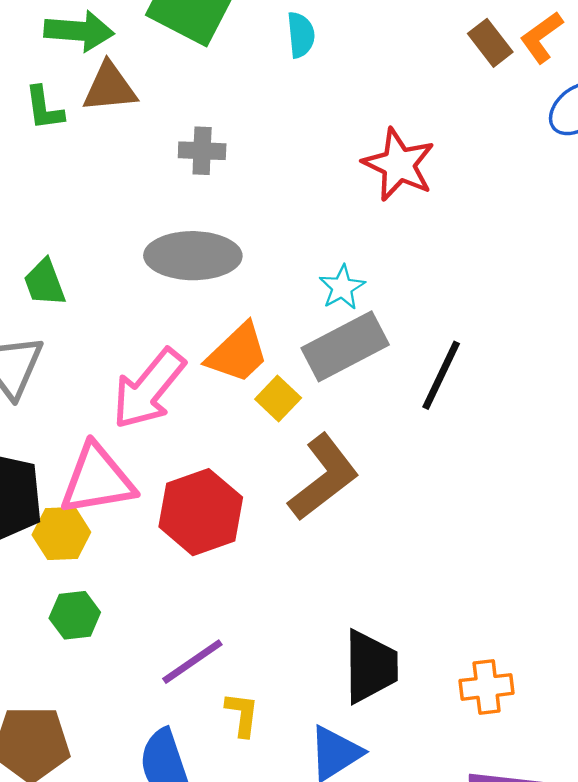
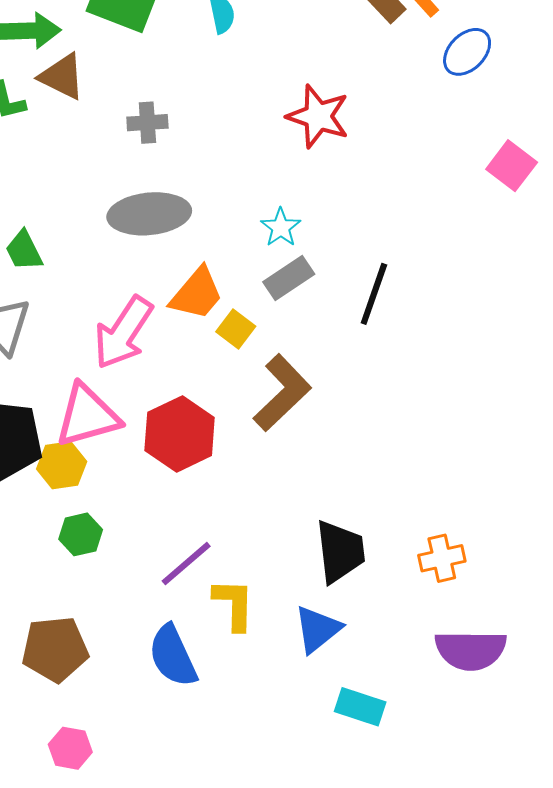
brown triangle: (110, 87) -> (62, 77), turned 38
gray rectangle: (345, 346) -> (289, 278), size x0.7
yellow L-shape: (242, 714) -> (234, 604), size x1.4

